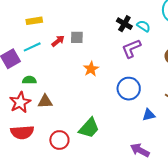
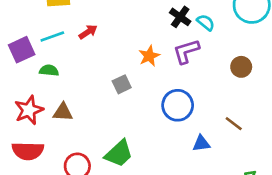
gray square: (77, 37) -> (122, 84), moved, turned -32
orange star: (91, 69) -> (149, 56), moved
green semicircle: (29, 80) -> (49, 70), moved

